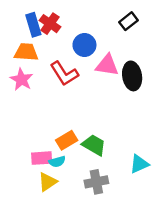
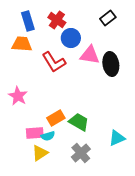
red cross: (50, 24) -> (57, 20), moved
pink star: (21, 80) -> (18, 96), moved
gray cross: (96, 182) -> (81, 153), turned -30

